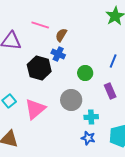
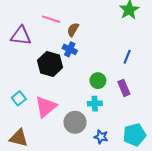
green circle: (85, 73) -> (98, 81), moved
gray circle: (71, 100) -> (75, 122), moved
cyan cross: (91, 117) -> (95, 104), moved

